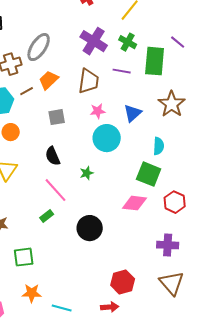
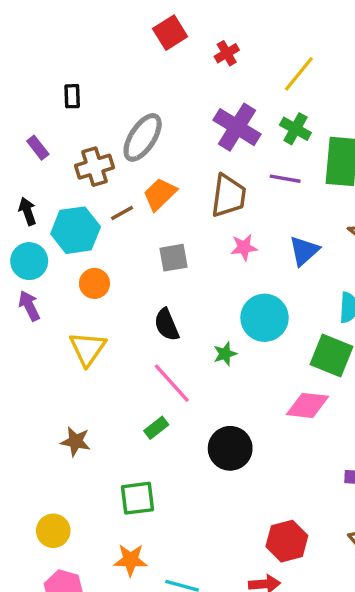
cyan circle: (107, 138) -> (265, 318), moved
green square: (24, 257) -> (137, 498), moved

